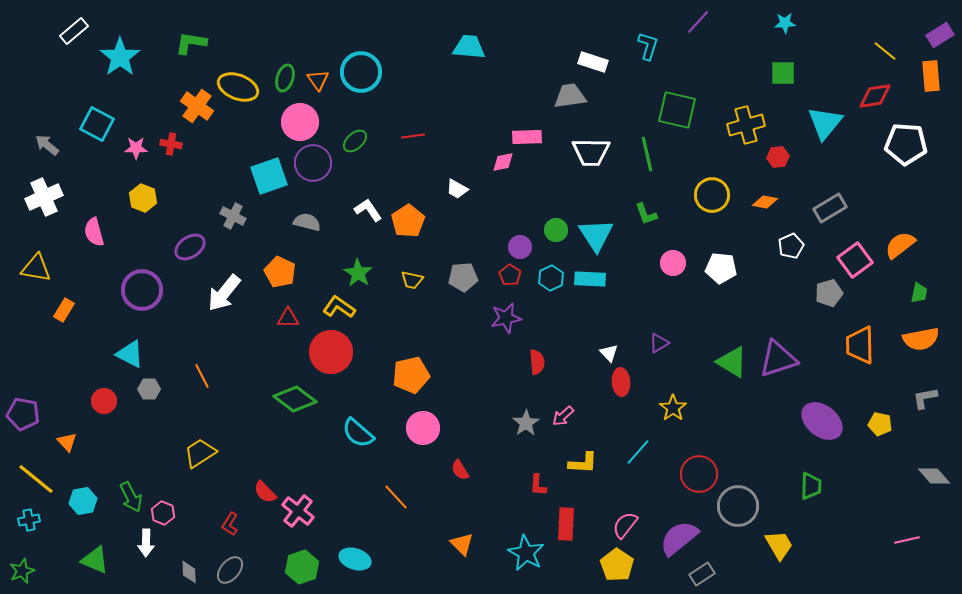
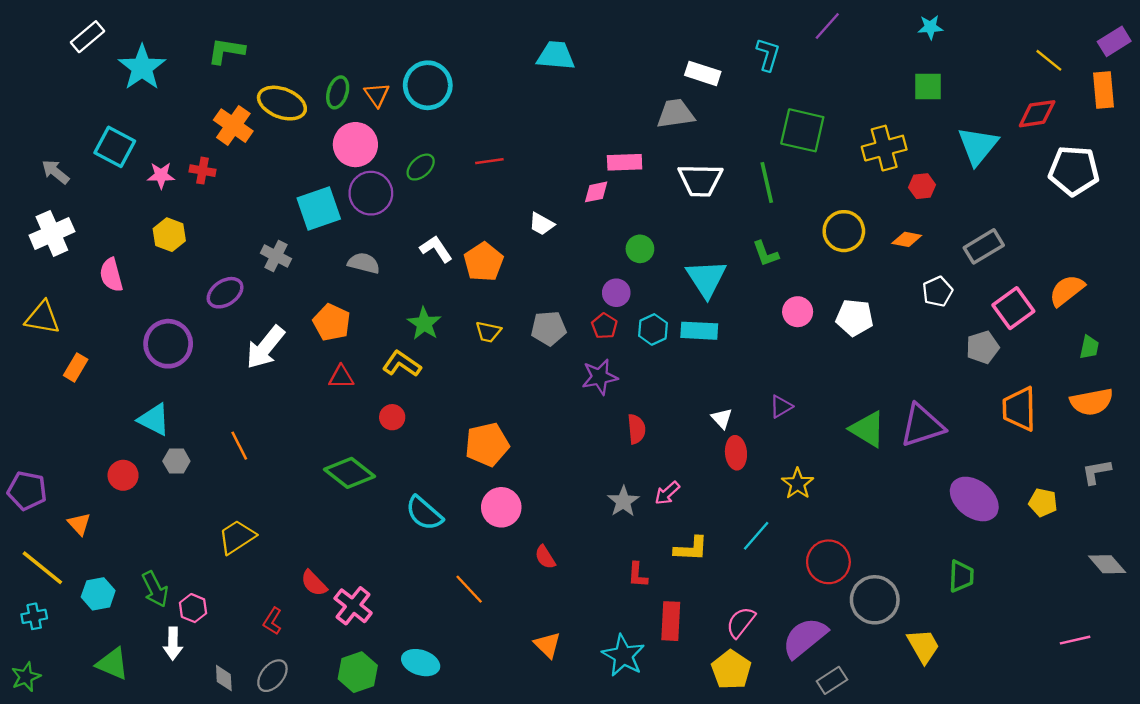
green circle: (556, 230) -> (640, 249), moved
red circle: (331, 352) -> (392, 417), size x0.5

